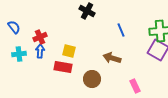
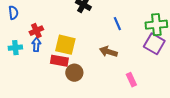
blue semicircle: (14, 27) -> (13, 13), moved, turned 32
yellow square: (69, 51) -> (65, 45), size x1.5
brown circle: (92, 79) -> (74, 73), moved

